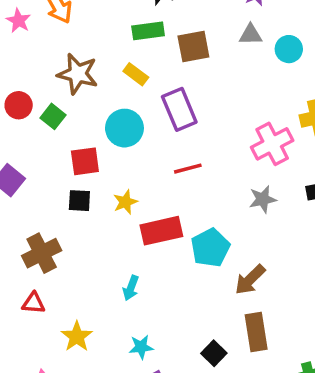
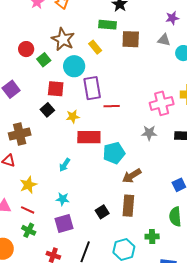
purple rectangle: (179, 109) -> (92, 88), moved
cyan circle: (124, 128) -> (74, 66), moved
black square: (79, 201) -> (47, 110), turned 32

